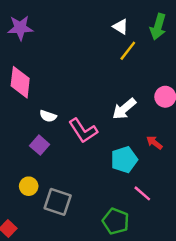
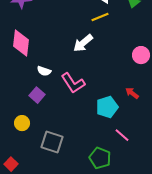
yellow line: (128, 51) -> (100, 17), moved, turned 30
white arrow: (124, 109) -> (83, 43), moved
yellow circle: (29, 186) -> (22, 123), moved

